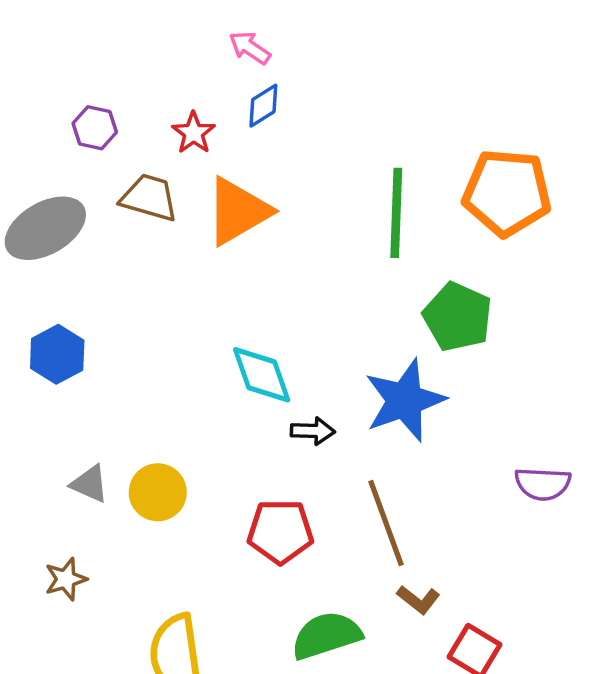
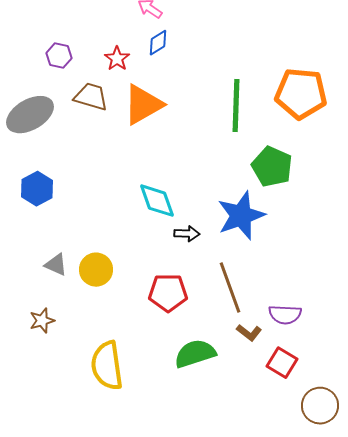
purple semicircle: (543, 484) -> (285, 315), moved

